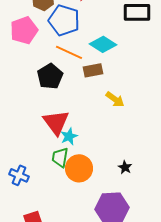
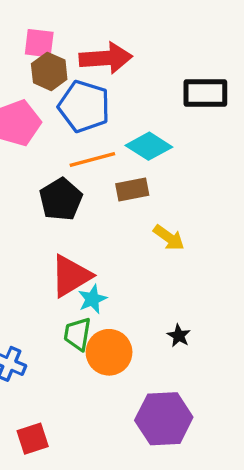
orange line: (69, 52) -> (92, 160), turned -40
red triangle: (56, 122) -> (71, 276), turned 36
black star: (125, 167) -> (179, 336), moved

